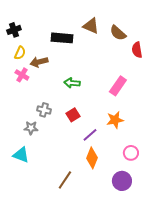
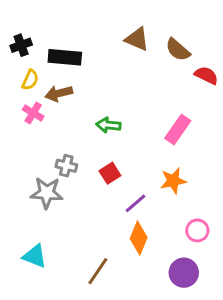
black rectangle: (62, 38) -> (65, 57), moved
red semicircle: (137, 50) -> (206, 75), turned 126
gray star: (31, 128) -> (47, 193), size x1.5
cyan triangle: (21, 155) -> (35, 256), moved

